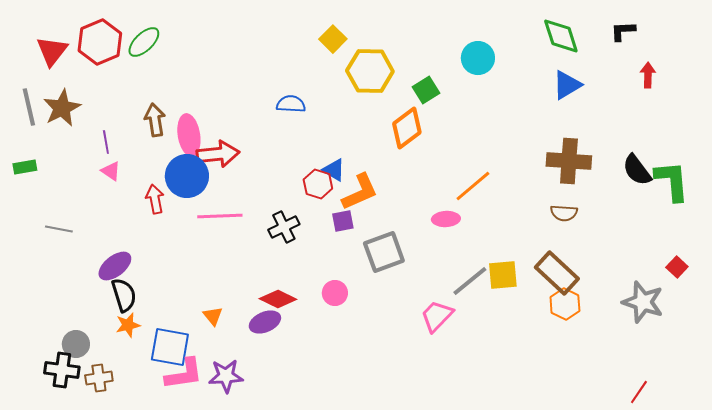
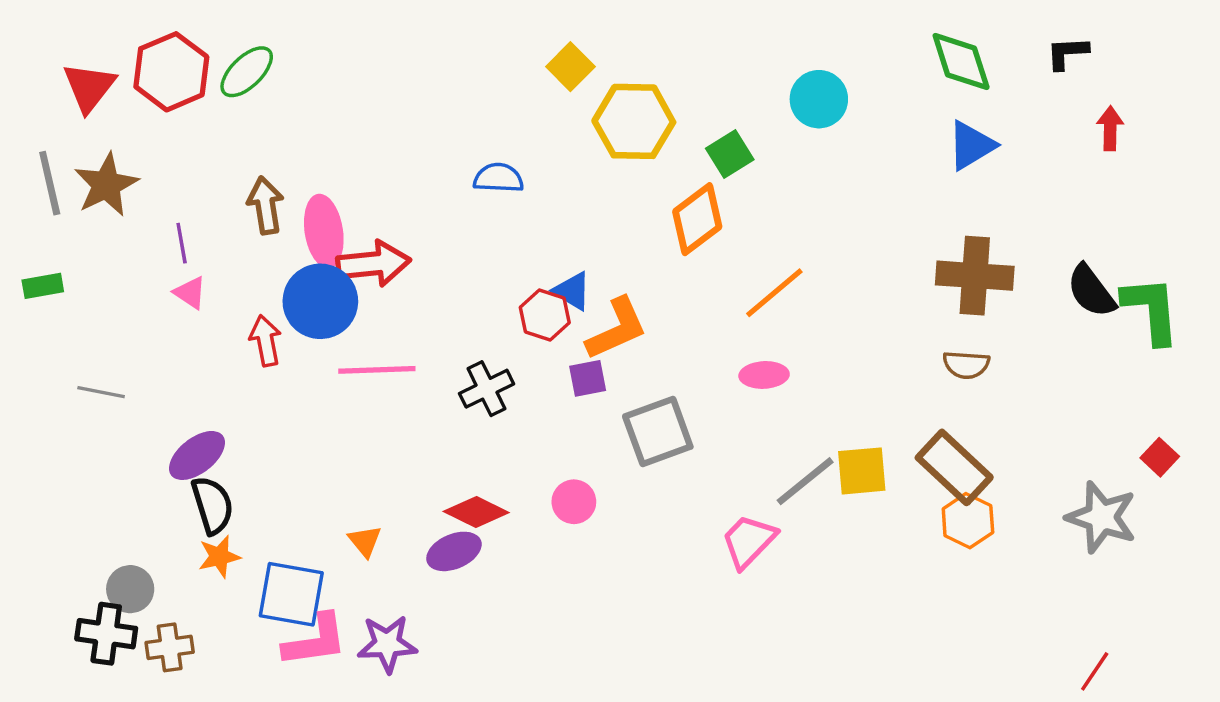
orange line: (473, 186) -> (774, 293), moved

